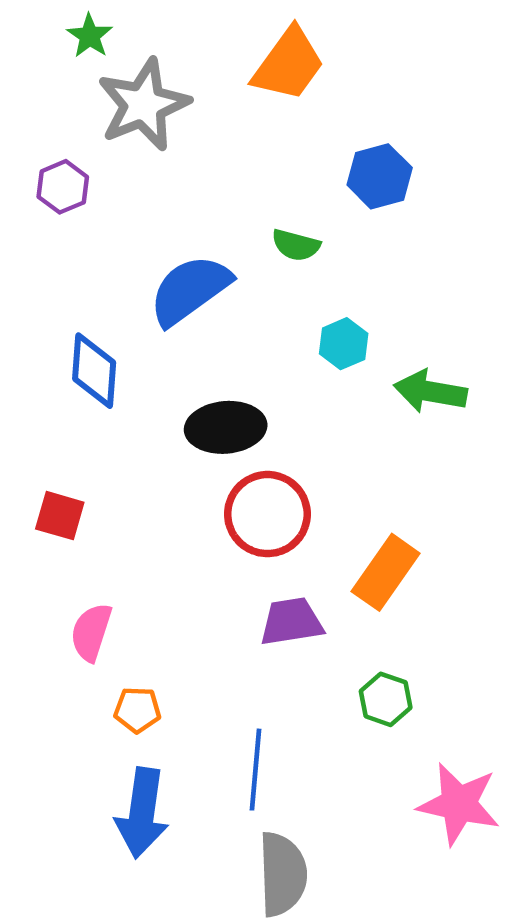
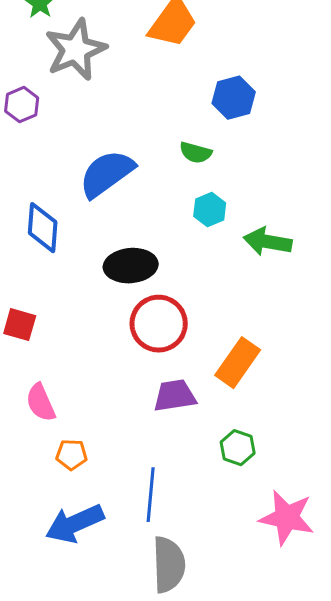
green semicircle: (296, 245) -> (196, 153), moved
pink semicircle: (91, 632) -> (41, 403), turned -42
blue arrow: (142, 813) -> (75, 524), turned 58

